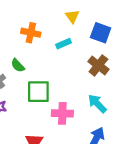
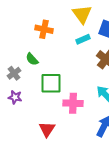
yellow triangle: (72, 16) -> (82, 14), size x1.5
cyan rectangle: (64, 44) -> (83, 39), moved

